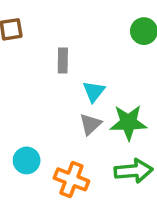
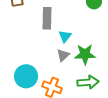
gray rectangle: (63, 60) -> (47, 18), size x1.5
cyan circle: (27, 160) -> (26, 76), size x1.5

